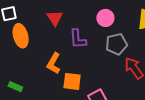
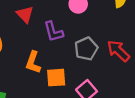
gray pentagon: (116, 44) -> (86, 49), moved

